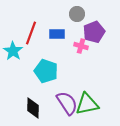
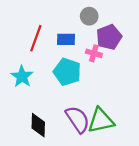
cyan star: (13, 51) -> (22, 76), moved
cyan pentagon: (46, 71) -> (67, 72), moved

